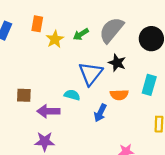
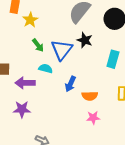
green arrow: (81, 34) -> (38, 45), moved, turned -96
orange semicircle: (119, 95) -> (90, 96), moved

